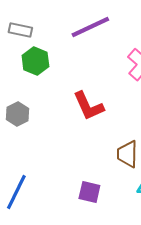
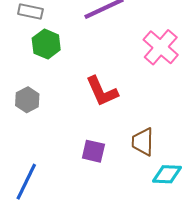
purple square: (89, 192) -> (93, 151), moved

